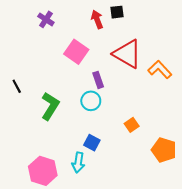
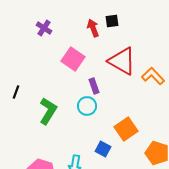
black line: (17, 86) -> (16, 92), turned 48
orange square: (132, 125) -> (126, 129), size x1.6
blue square: (92, 143) -> (103, 149), moved

